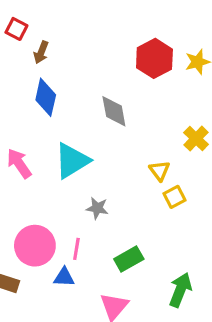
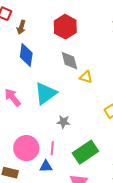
red hexagon: (154, 58) -> (65, 27), moved
yellow triangle: (160, 171) -> (86, 77), moved, turned -32
green rectangle: (129, 259) -> (85, 152), size x1.4

